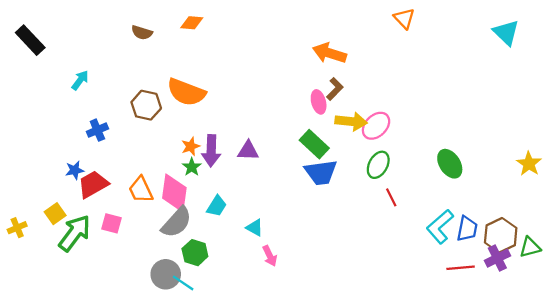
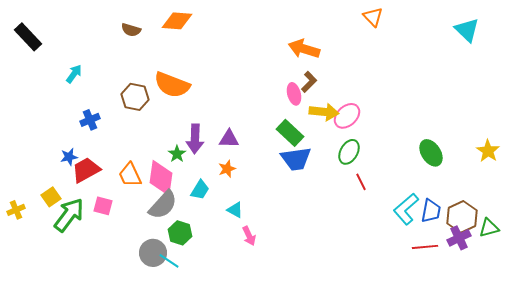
orange diamond: (192, 23) -> (177, 21), size x1.4
orange star: (191, 146) -> (227, 169), moved
green ellipse: (450, 164) -> (431, 153), moved

